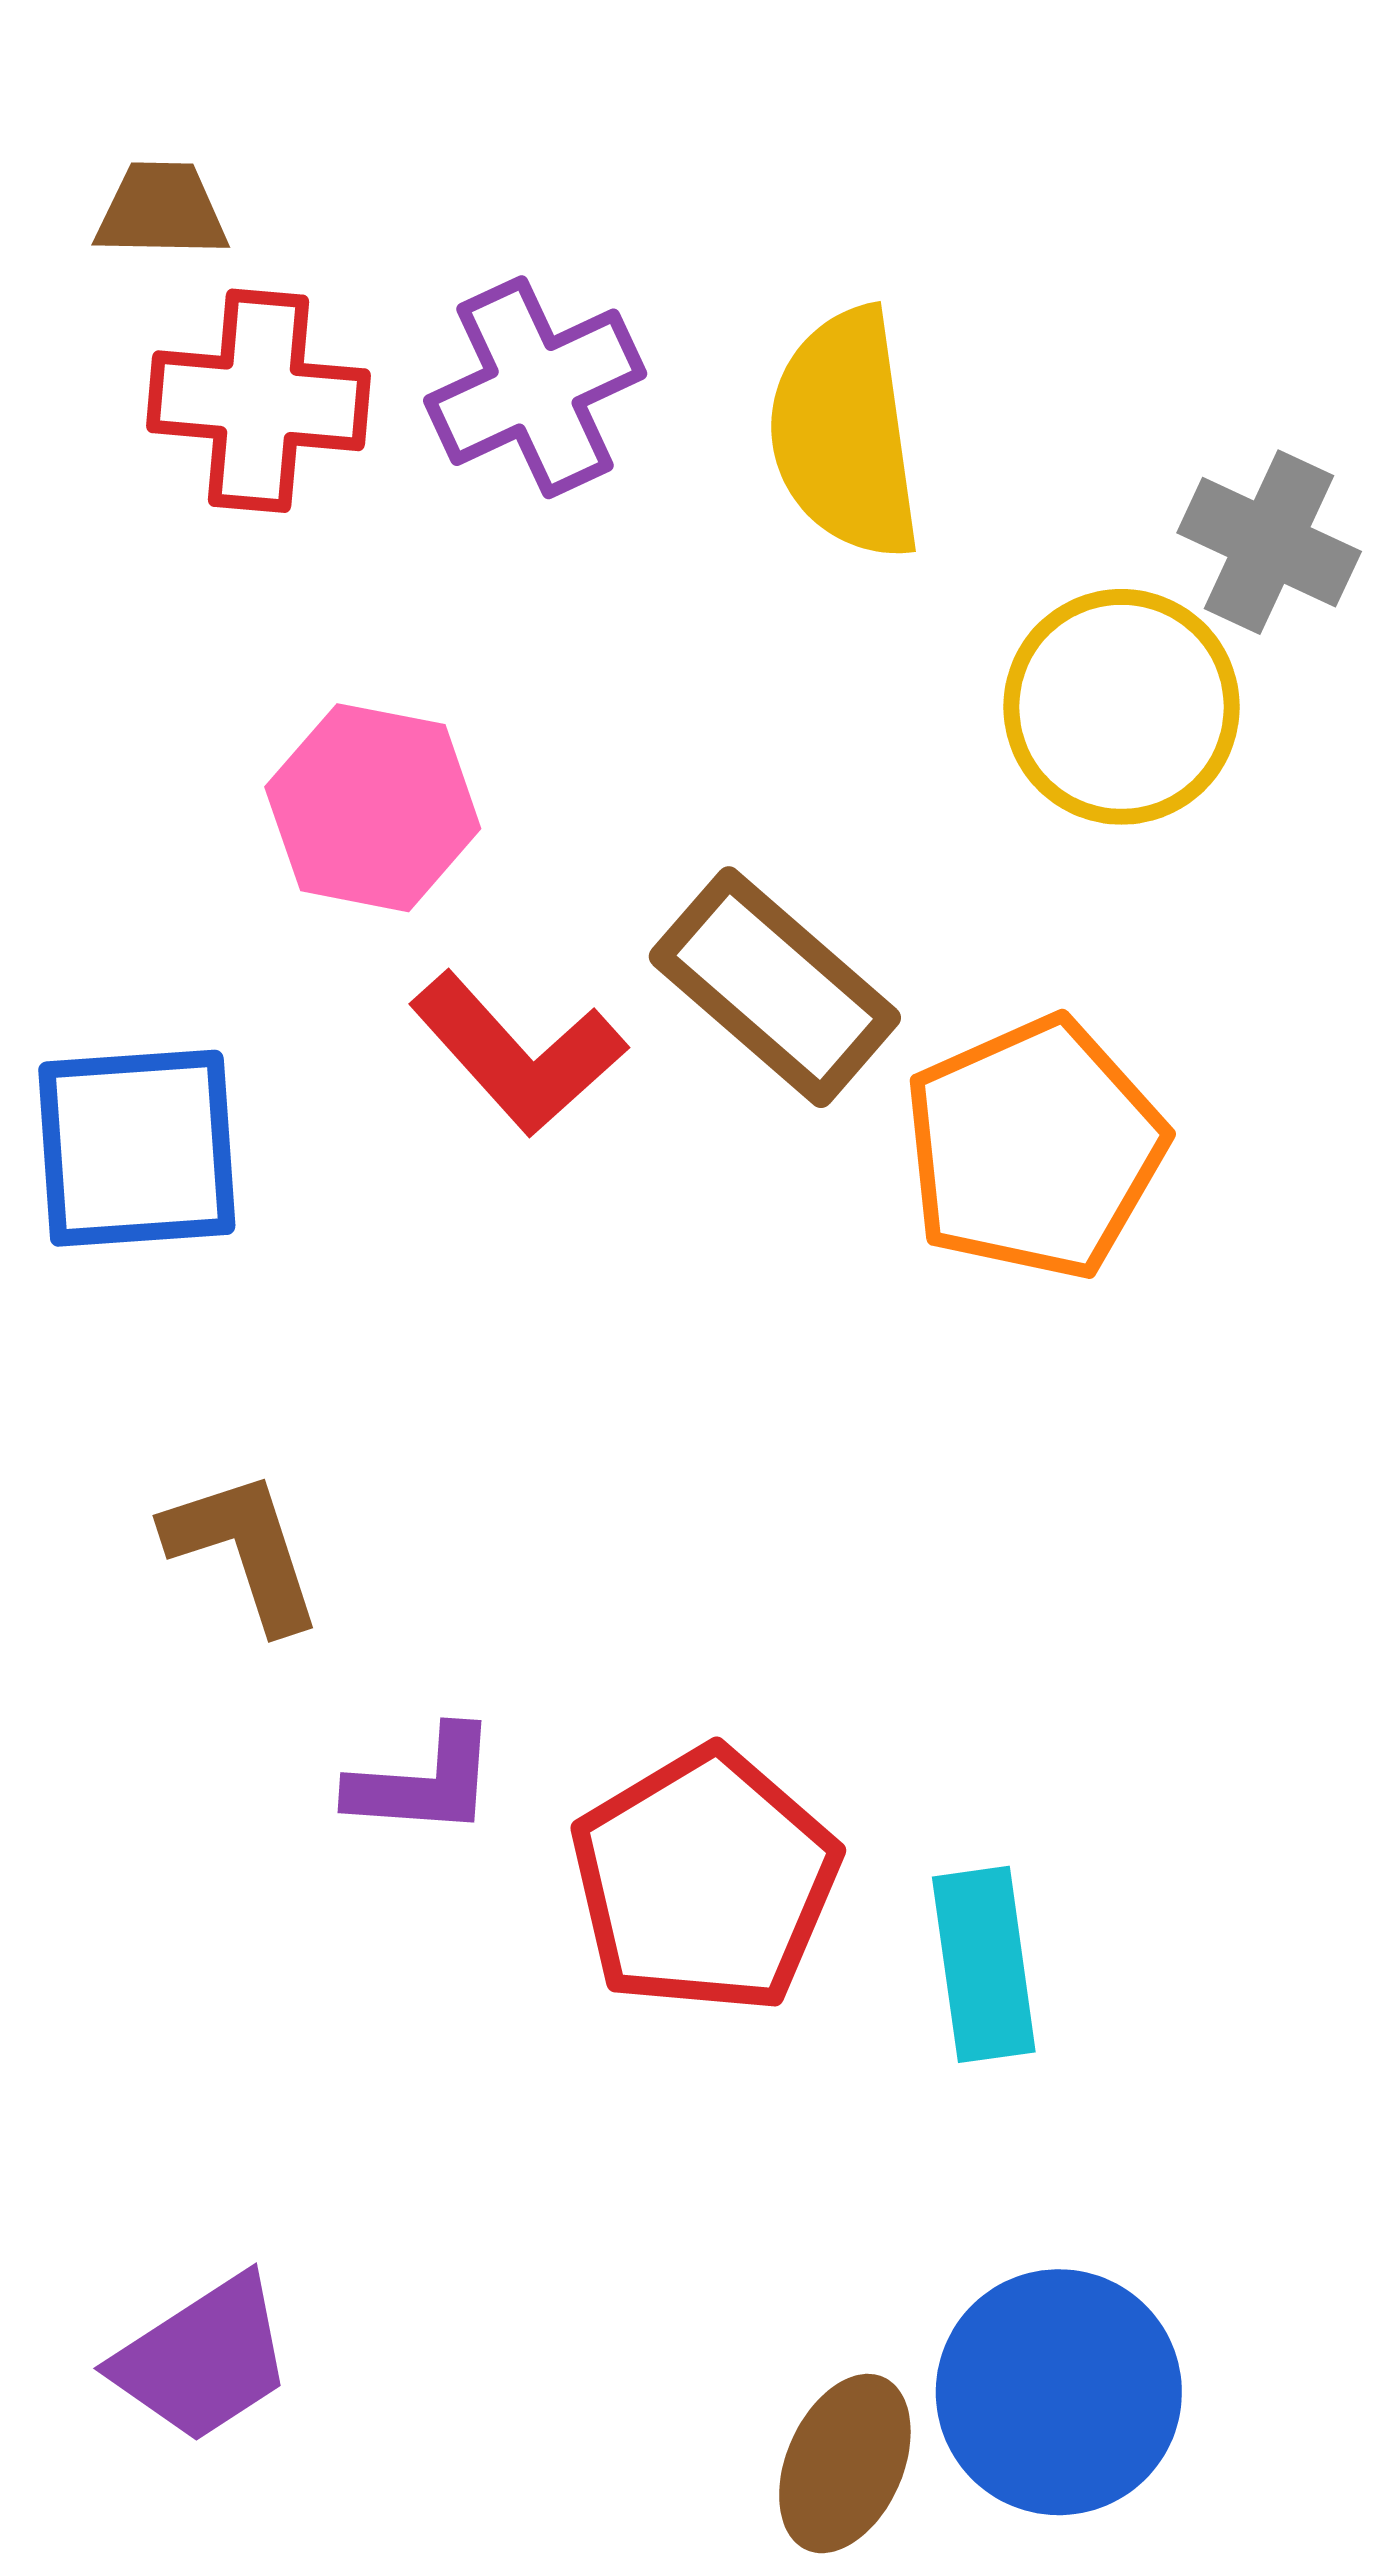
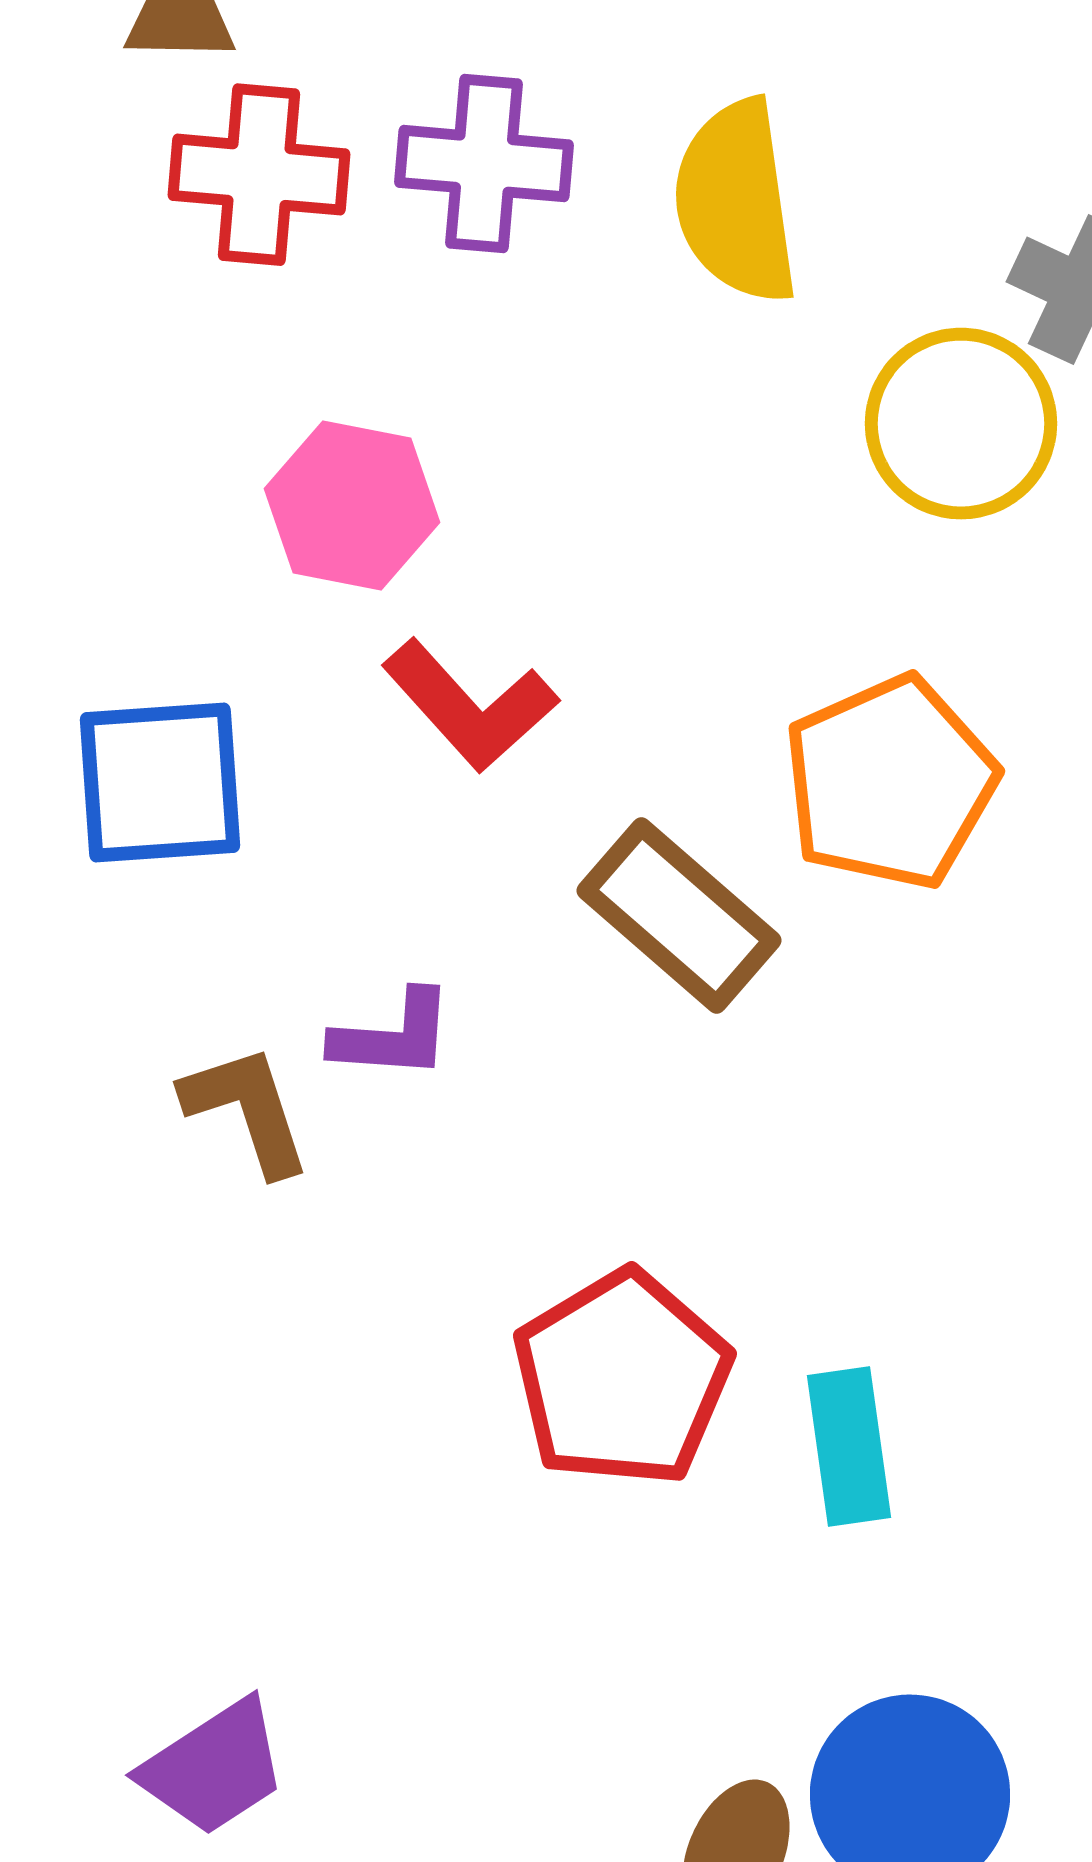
purple cross: (535, 387) -> (484, 164), turned 30
brown rectangle: (775, 987) -> (679, 916), moved
purple L-shape: (423, 1782) -> (393, 1036), moved

